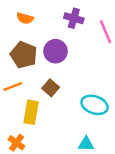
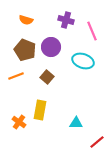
cyan ellipse: (95, 105) -> (83, 61), moved
yellow rectangle: (31, 112) -> (40, 110), moved

